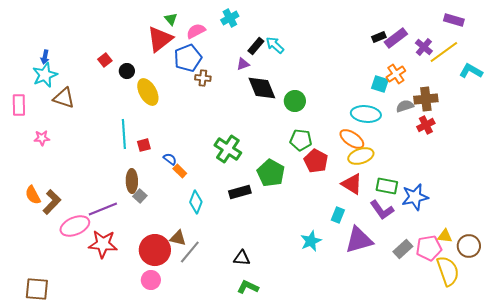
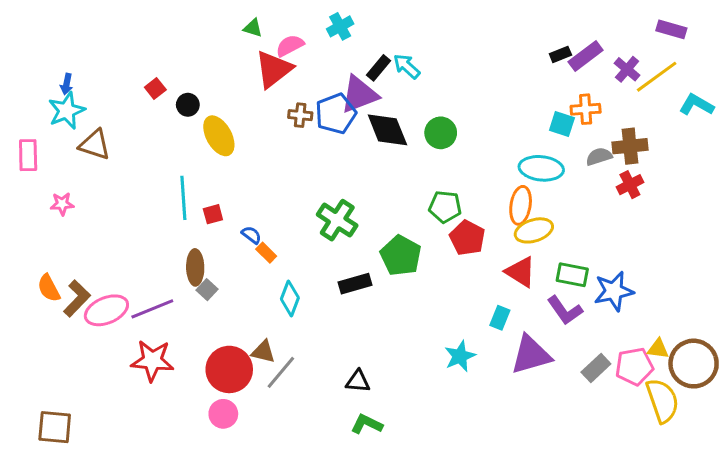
green triangle: (171, 19) -> (253, 28), turned -32
red triangle: (160, 39) -> (274, 69), moved
blue pentagon: (188, 58) -> (336, 114), moved
purple triangle: (243, 64) -> (359, 94), size x2.0
orange cross: (396, 74) -> (586, 109), turned 30
green circle: (295, 101) -> (441, 133), moved
orange ellipse: (352, 139) -> (521, 205), turned 65
pink ellipse: (75, 226) -> (106, 310), moved
brown circle: (469, 246) -> (694, 364), size x1.4

